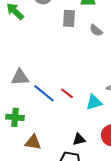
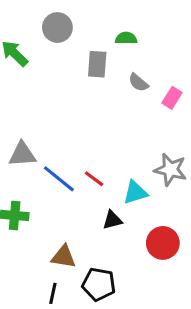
black triangle: (79, 139) -> (112, 220), moved
brown triangle: (33, 142) -> (64, 257), moved

